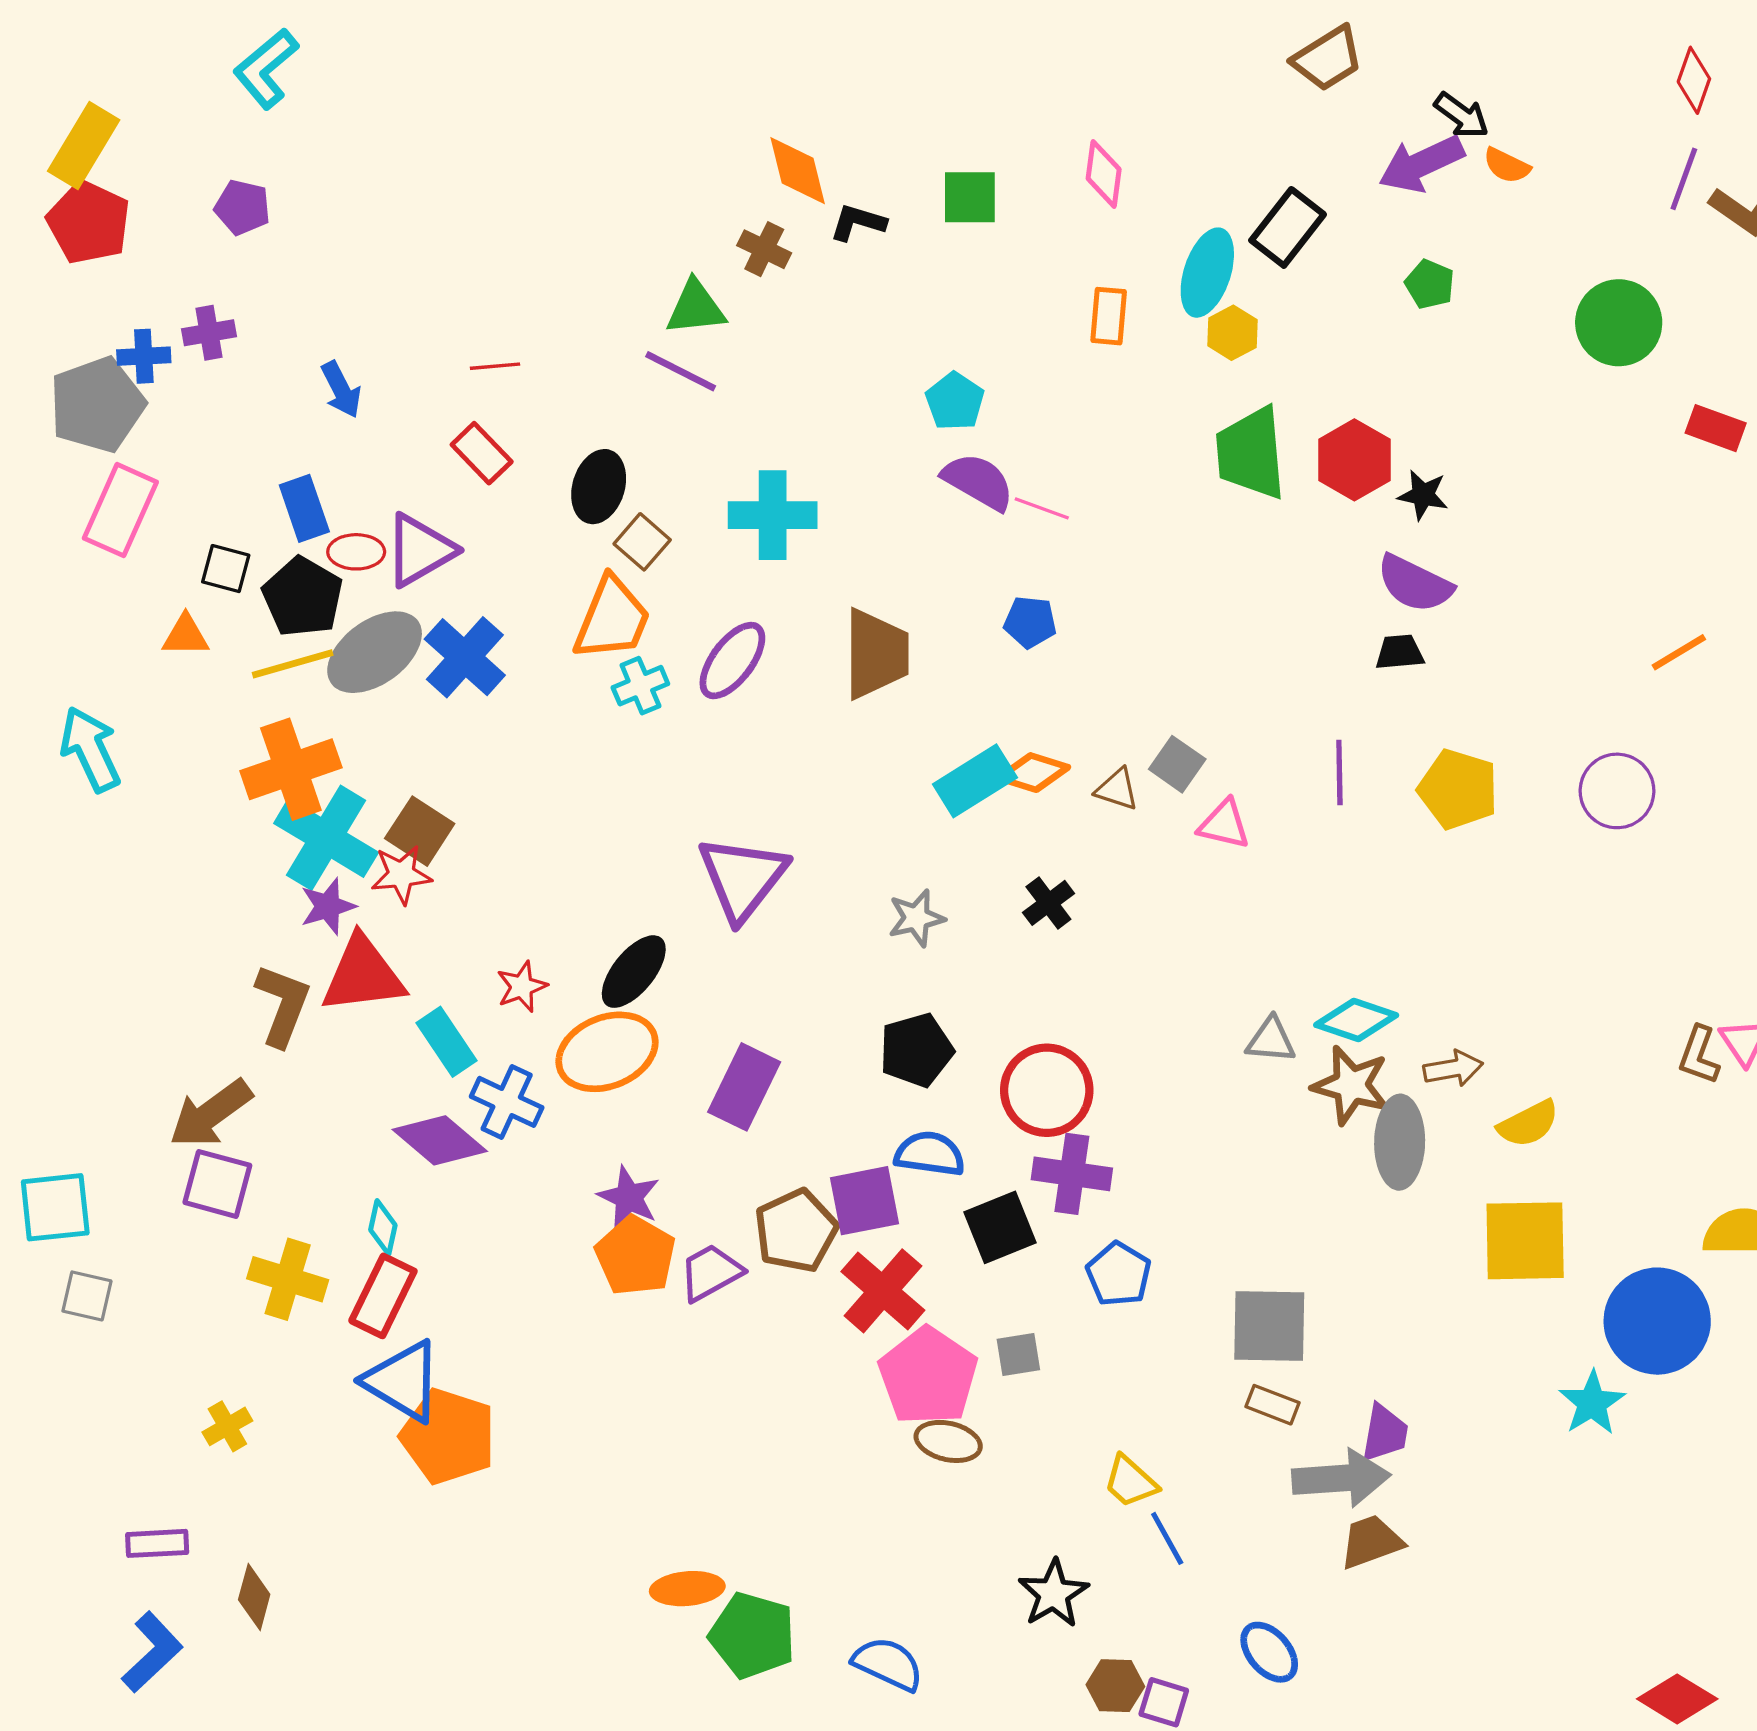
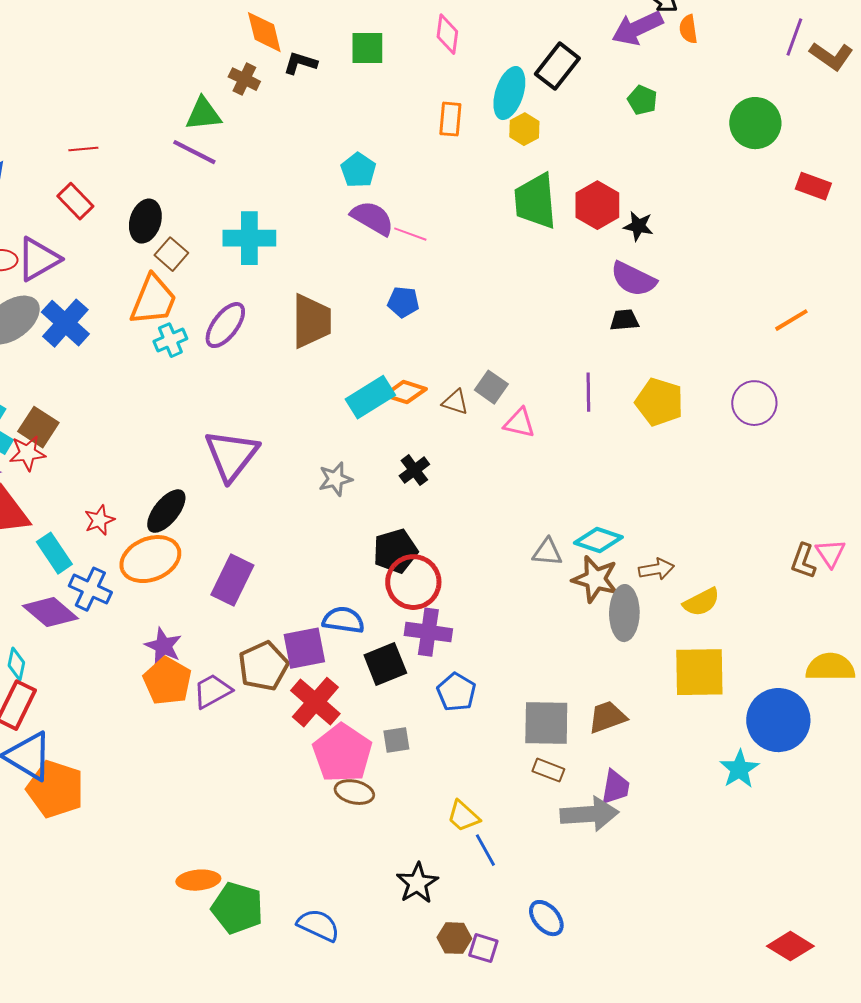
orange semicircle: (1507, 166) -> (688, 29), turned 56
black pentagon: (916, 1050) -> (395, 551), moved
brown trapezoid: (1371, 1542) -> (607, 717), moved

